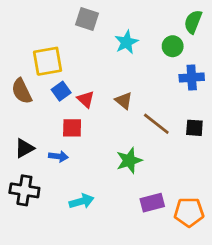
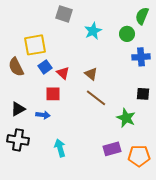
brown line: (156, 124) -> (96, 98), moved
green star: (129, 160) -> (126, 118), moved, turned -30
cyan arrow: (82, 201) -> (60, 148), turned -90

